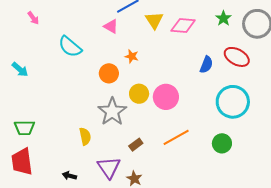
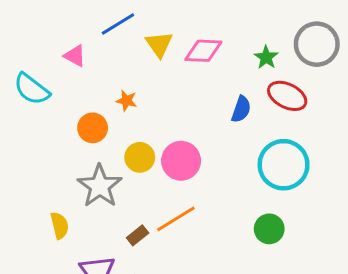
green star: (223, 18) -> (266, 57), moved
pink triangle: (111, 26) -> (75, 56), moved
orange line: (176, 137) -> (176, 219), moved

